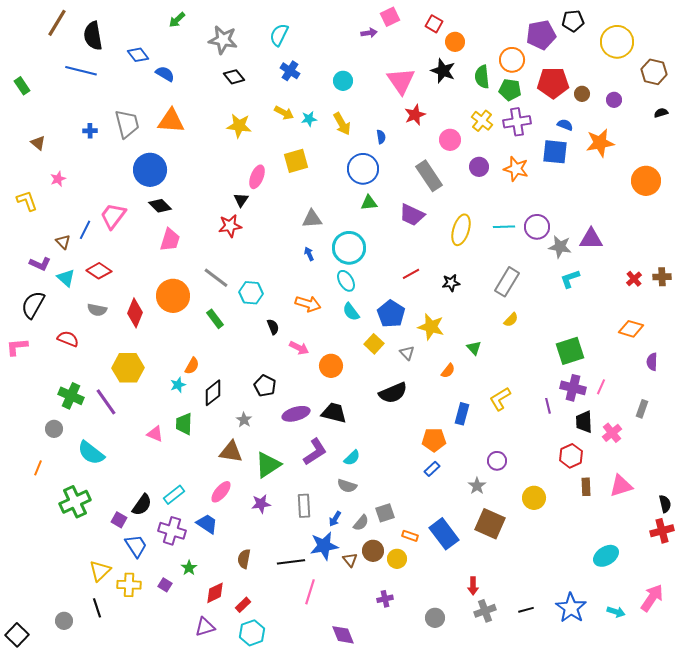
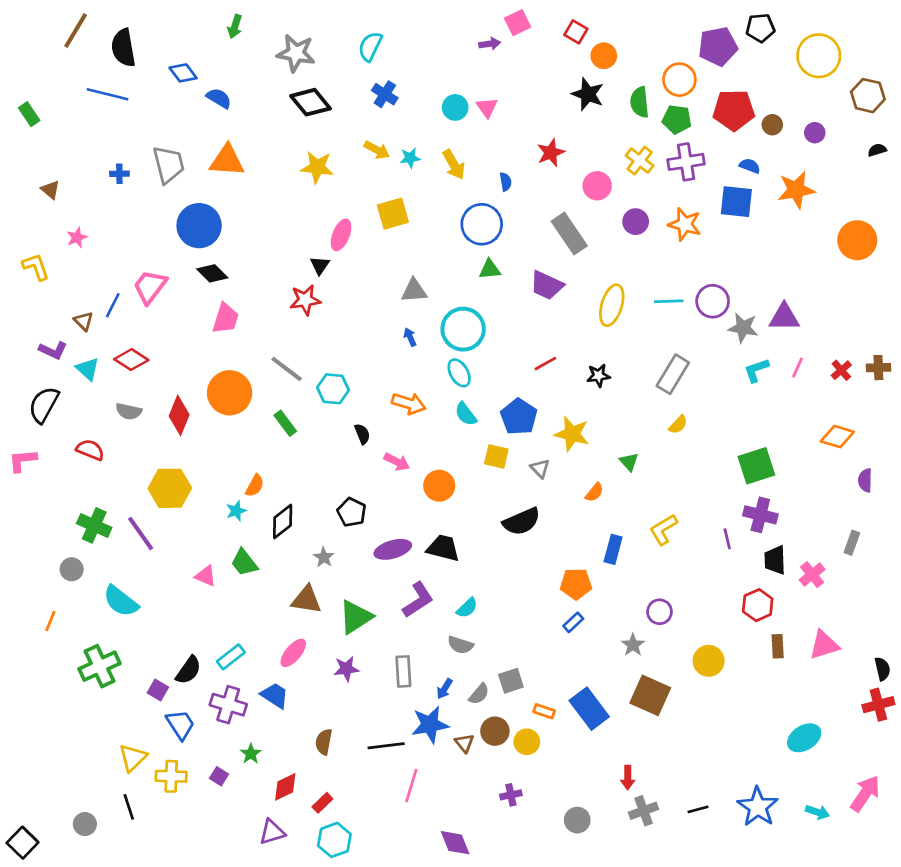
green arrow: (177, 20) -> (235, 27), turned -30
black diamond: (234, 77) -> (311, 102), size x1.4
pink triangle: (401, 81) -> (487, 107), moved, size x0.6
yellow square: (374, 344) -> (496, 456), turned -30
pink line: (601, 387) -> (798, 368), moved
green trapezoid: (184, 424) -> (244, 563), turned -40

